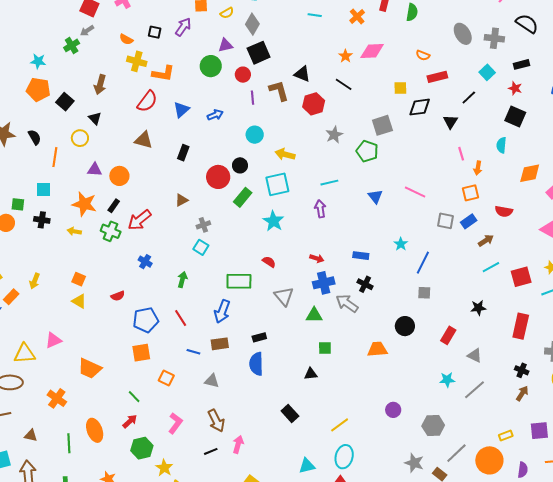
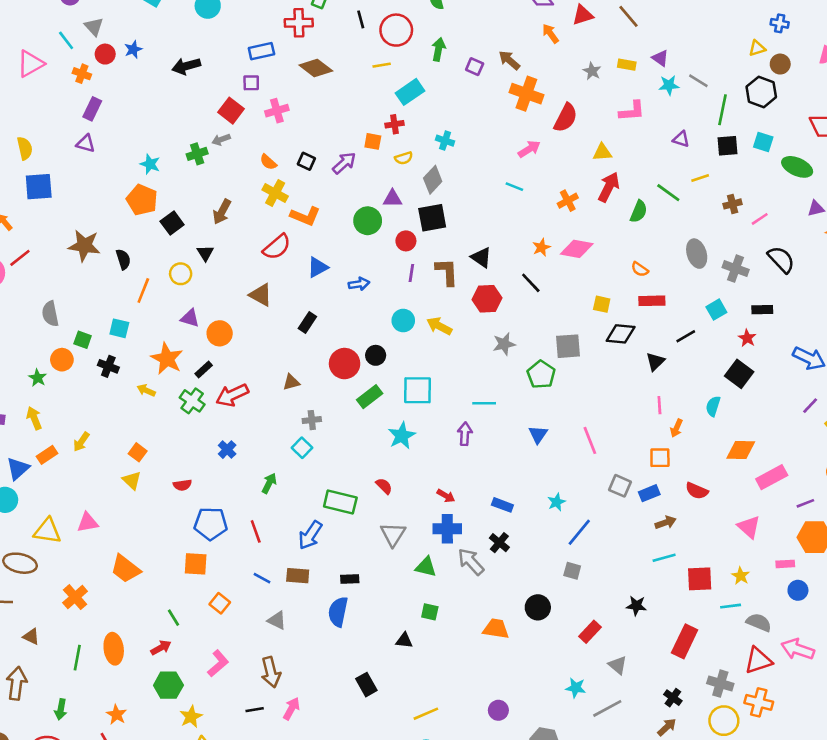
yellow arrow: (285, 154) -> (439, 326), moved
pink line: (415, 192) -> (590, 440), turned 30

